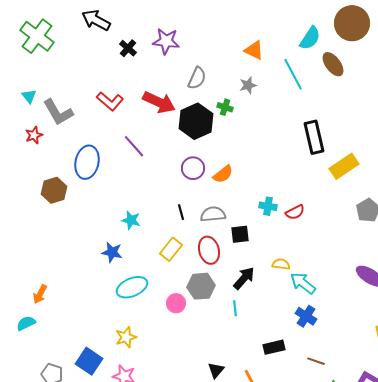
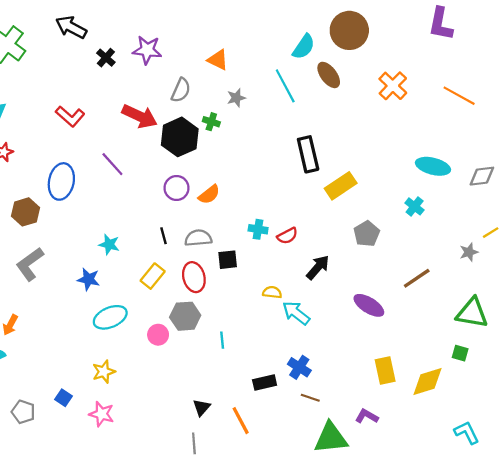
orange triangle: (254, 50) -> (218, 60), moved
red L-shape: (110, 101) -> (70, 116), moved
gray L-shape: (58, 112) -> (30, 264), moved, turned 84
black arrow: (244, 278) -> (318, 267), moved
blue cross: (306, 316) -> (299, 367), moved
blue square: (89, 361) -> (64, 398), size x0.6

